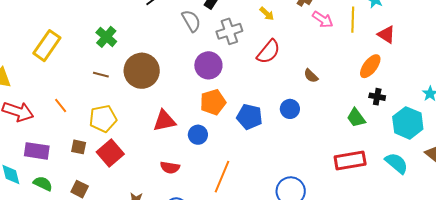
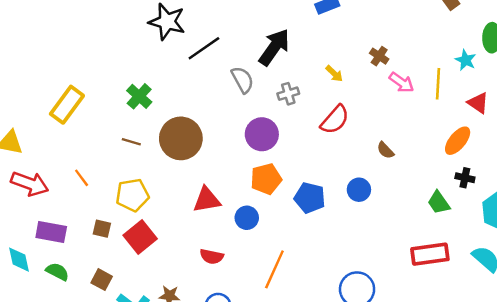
gray cross: (229, 31) -> (288, 94), size x0.7

